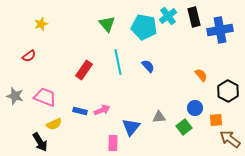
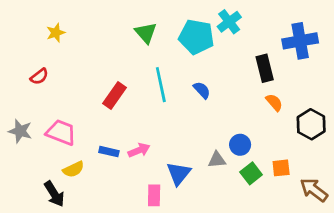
black rectangle: (194, 17) -> (265, 68), moved
blue circle: (195, 108) -> (240, 145), moved
orange square: (216, 120) -> (281, 168), moved

